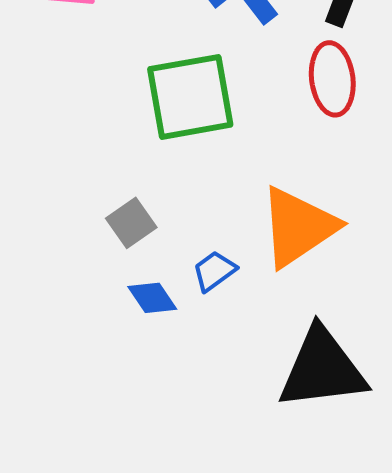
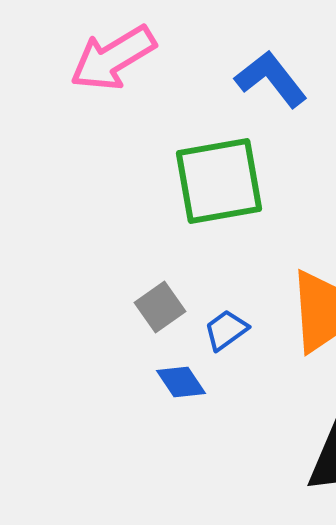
blue trapezoid: (214, 271) -> (226, 330), moved

